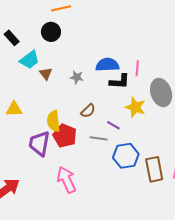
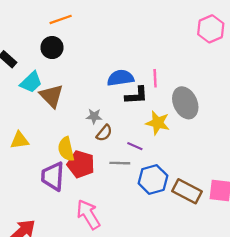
brown triangle: (46, 74) -> (51, 96), size x1.6
gray star: (77, 77) -> (94, 116), moved
brown rectangle: (154, 169) -> (187, 191), turned -45

